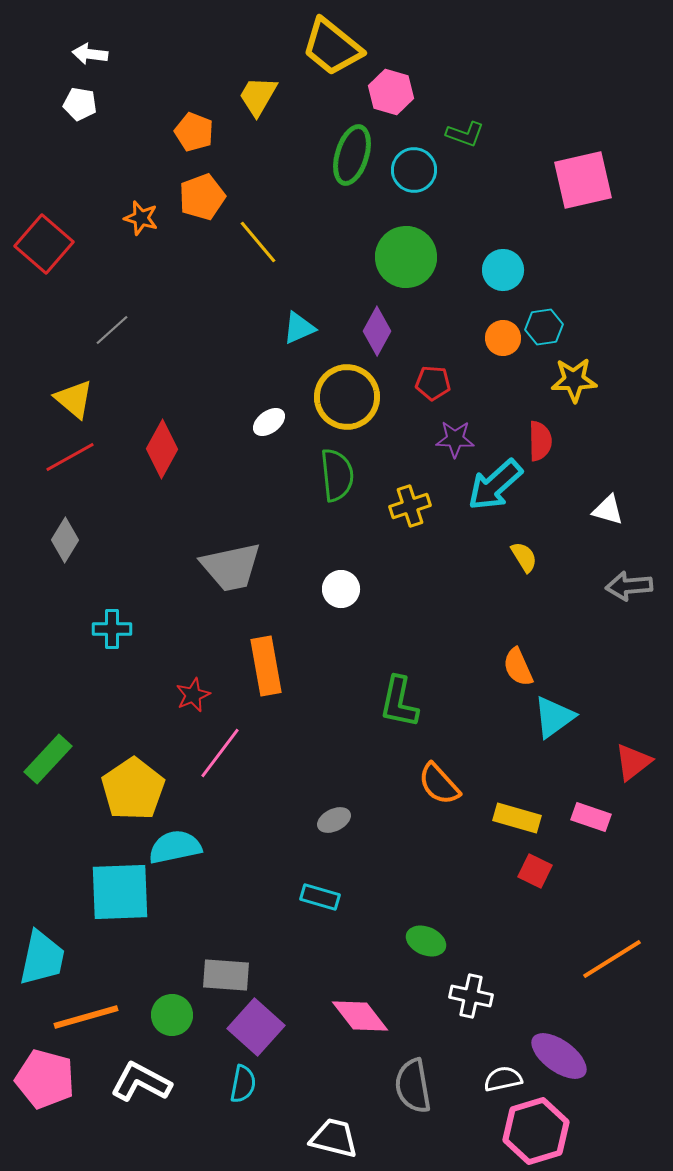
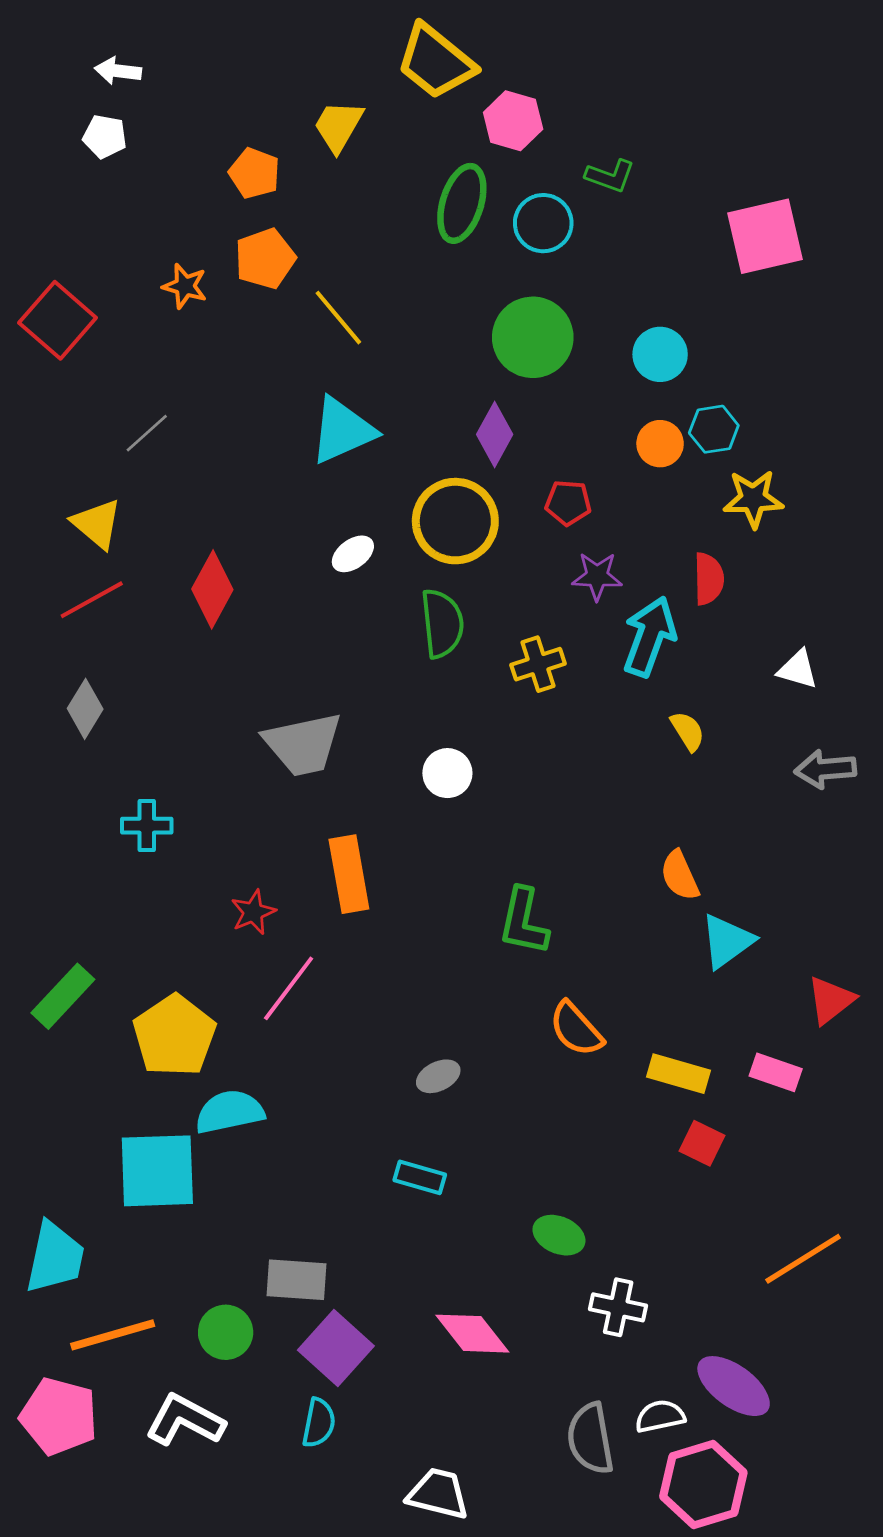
cyan triangle: (299, 328) -> (342, 431), moved, size x1.6
cyan arrow: (495, 485) -> (650, 637), turned 152
gray semicircle: (413, 1086) -> (590, 1439), moved

